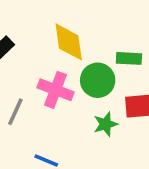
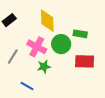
green star: (106, 124) -> (44, 67), moved

